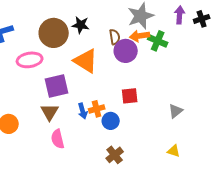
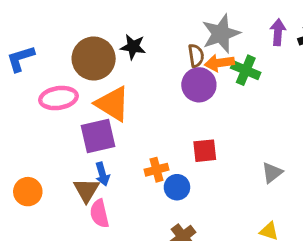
brown semicircle: (115, 37) -> (196, 56), moved
orange triangle: (86, 61) -> (113, 104), moved
blue arrow: (83, 111) -> (102, 174), moved
brown triangle: (50, 112) -> (86, 190), moved

